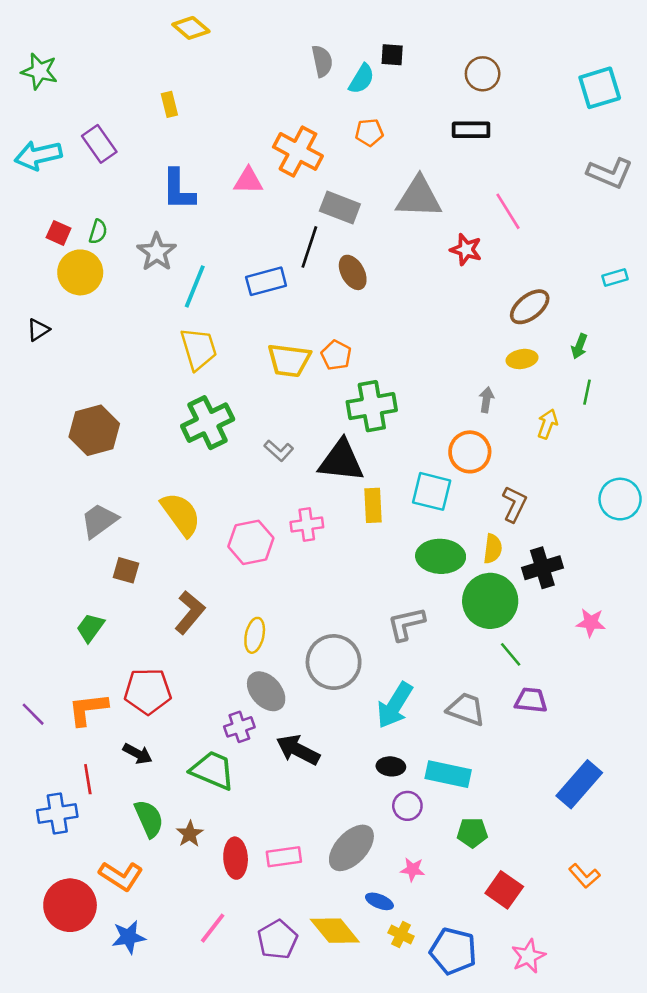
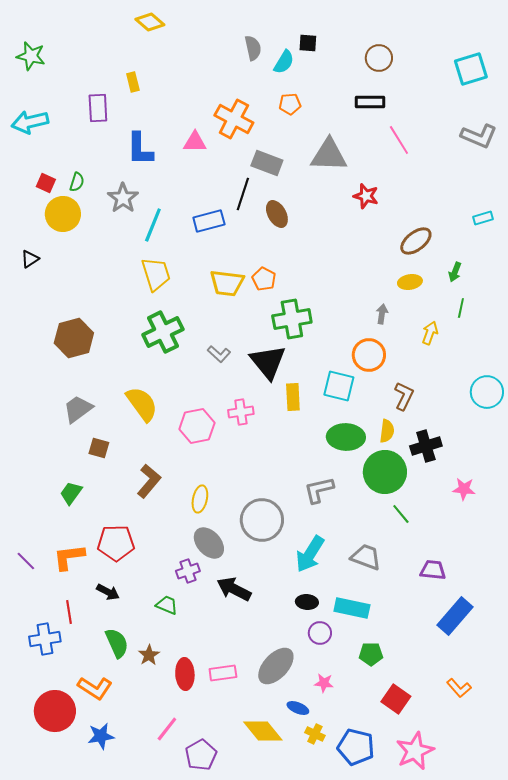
purple rectangle: (99, 144) -> (98, 108), moved, turned 32
pink line: (508, 211) -> (399, 140), moved
black triangle: (341, 461) -> (268, 362), turned 45
purple trapezoid: (531, 700) -> (433, 570), moved
green trapezoid: (213, 770) -> (167, 605), size x0.6
purple pentagon: (278, 940) -> (201, 755), moved
pink star: (528, 956) -> (415, 751), size x1.4

